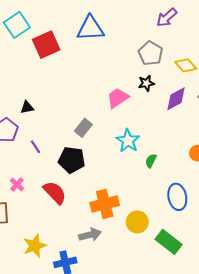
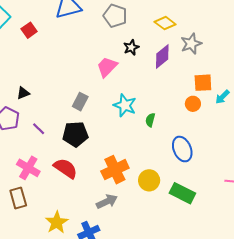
red square: (46, 45) -> (29, 30), size x0.6
gray pentagon: (150, 53) -> (115, 16), moved
pink cross: (17, 184) -> (28, 168), size x1.6

